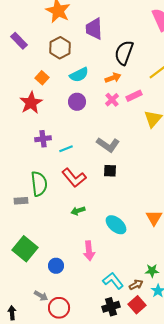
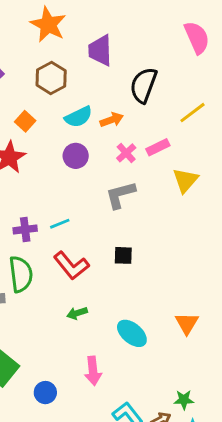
orange arrow: (113, 78) -> (112, 120), moved
purple cross: (43, 139) -> (25, 229), moved
gray L-shape: (108, 145) -> (120, 195), moved, turned 130

